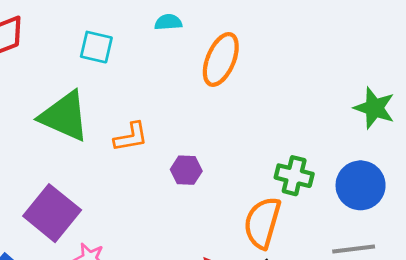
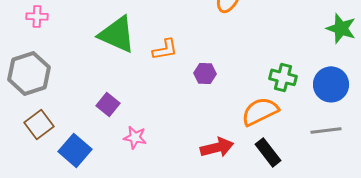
purple square: (52, 213) -> (108, 104), size x0.6
orange semicircle: (262, 223) -> (260, 111), turned 48

